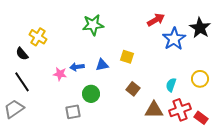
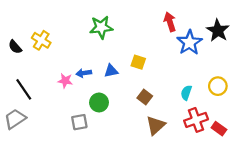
red arrow: (156, 20) -> (170, 22), turned -78
black semicircle: (22, 54) -> (15, 47), moved
brown triangle: (154, 110) -> (156, 125), moved, turned -42

